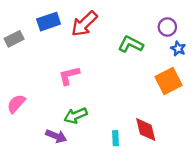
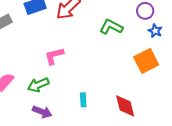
green arrow: (76, 116) -> (38, 85), moved
cyan rectangle: (116, 138) -> (83, 100), moved

